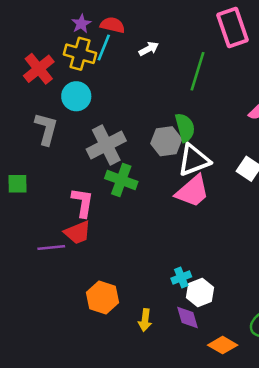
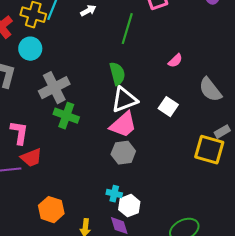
gray hexagon: (166, 141) -> (123, 153), moved
pink L-shape: (82, 202) -> (19, 133), moved
cyan cross: (181, 278) -> (114, 194), turned 35

